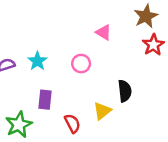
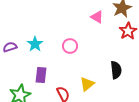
pink triangle: (104, 32) -> (97, 17), moved
black semicircle: (125, 91) -> (116, 70), moved

